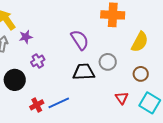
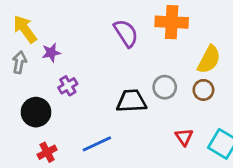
purple semicircle: (80, 40) -> (126, 33), moved
brown circle: (141, 74) -> (203, 90), moved
red cross: (37, 105) -> (47, 152), moved

